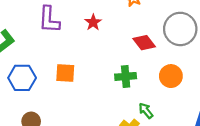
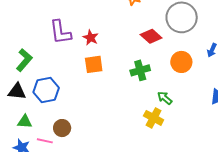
red star: (93, 22) -> (91, 38), moved
orange square: (65, 73) -> (94, 64), moved

